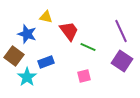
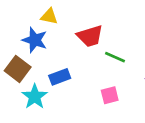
yellow triangle: (46, 17) -> (49, 16), moved
red trapezoid: (69, 31) -> (90, 36), turned 110

